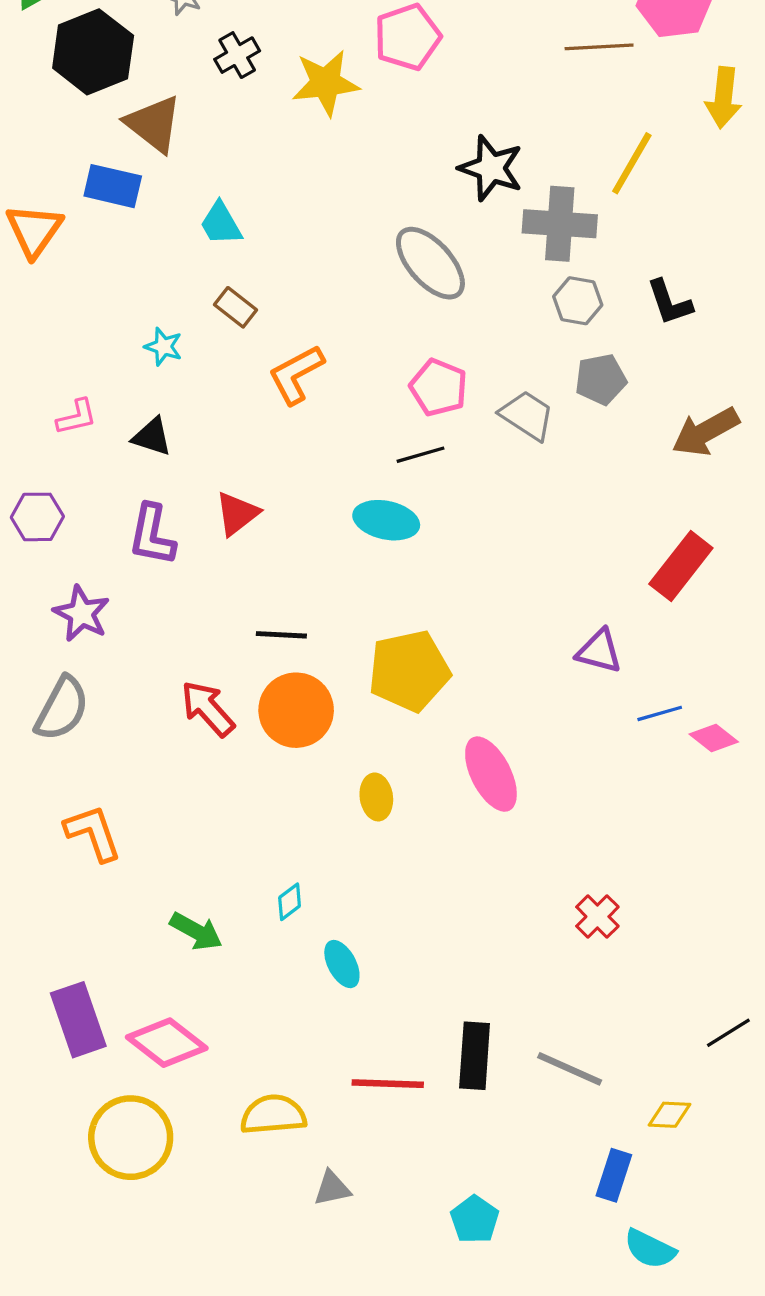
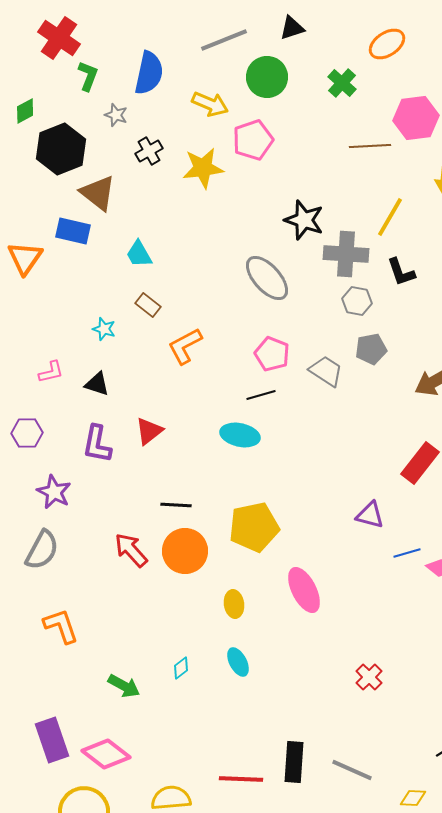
black L-shape: (669, 302) -> (401, 272), moved
cyan ellipse: (342, 964) -> (238, 662), moved

